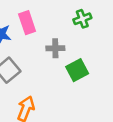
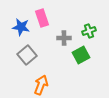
green cross: (82, 19) -> (89, 31), moved

